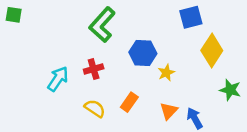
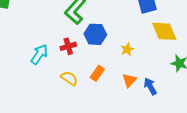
yellow diamond: (212, 50) -> (164, 31), turned -56
blue hexagon: (143, 53) -> (95, 34), moved

